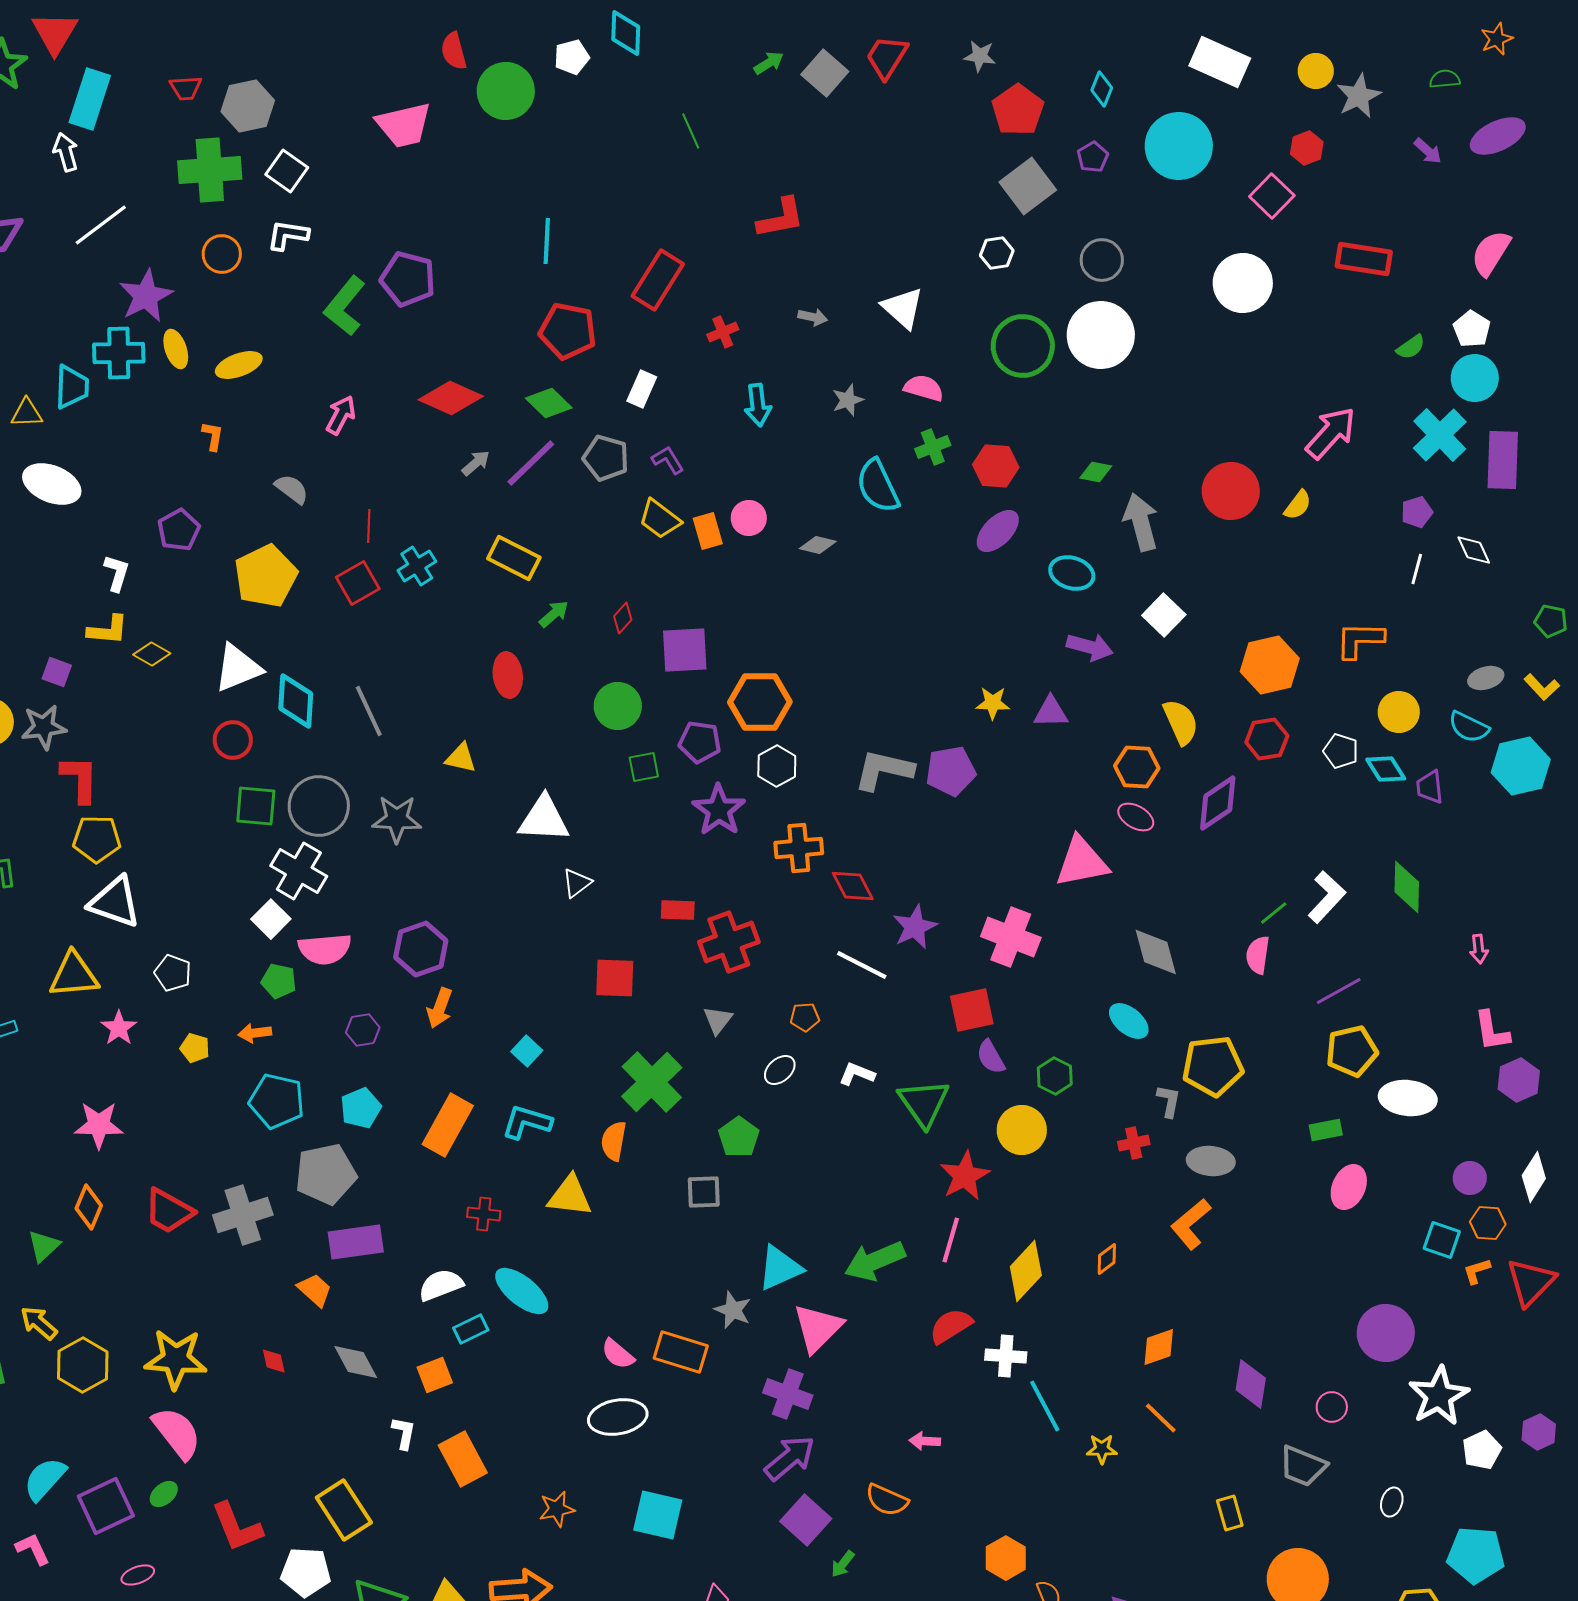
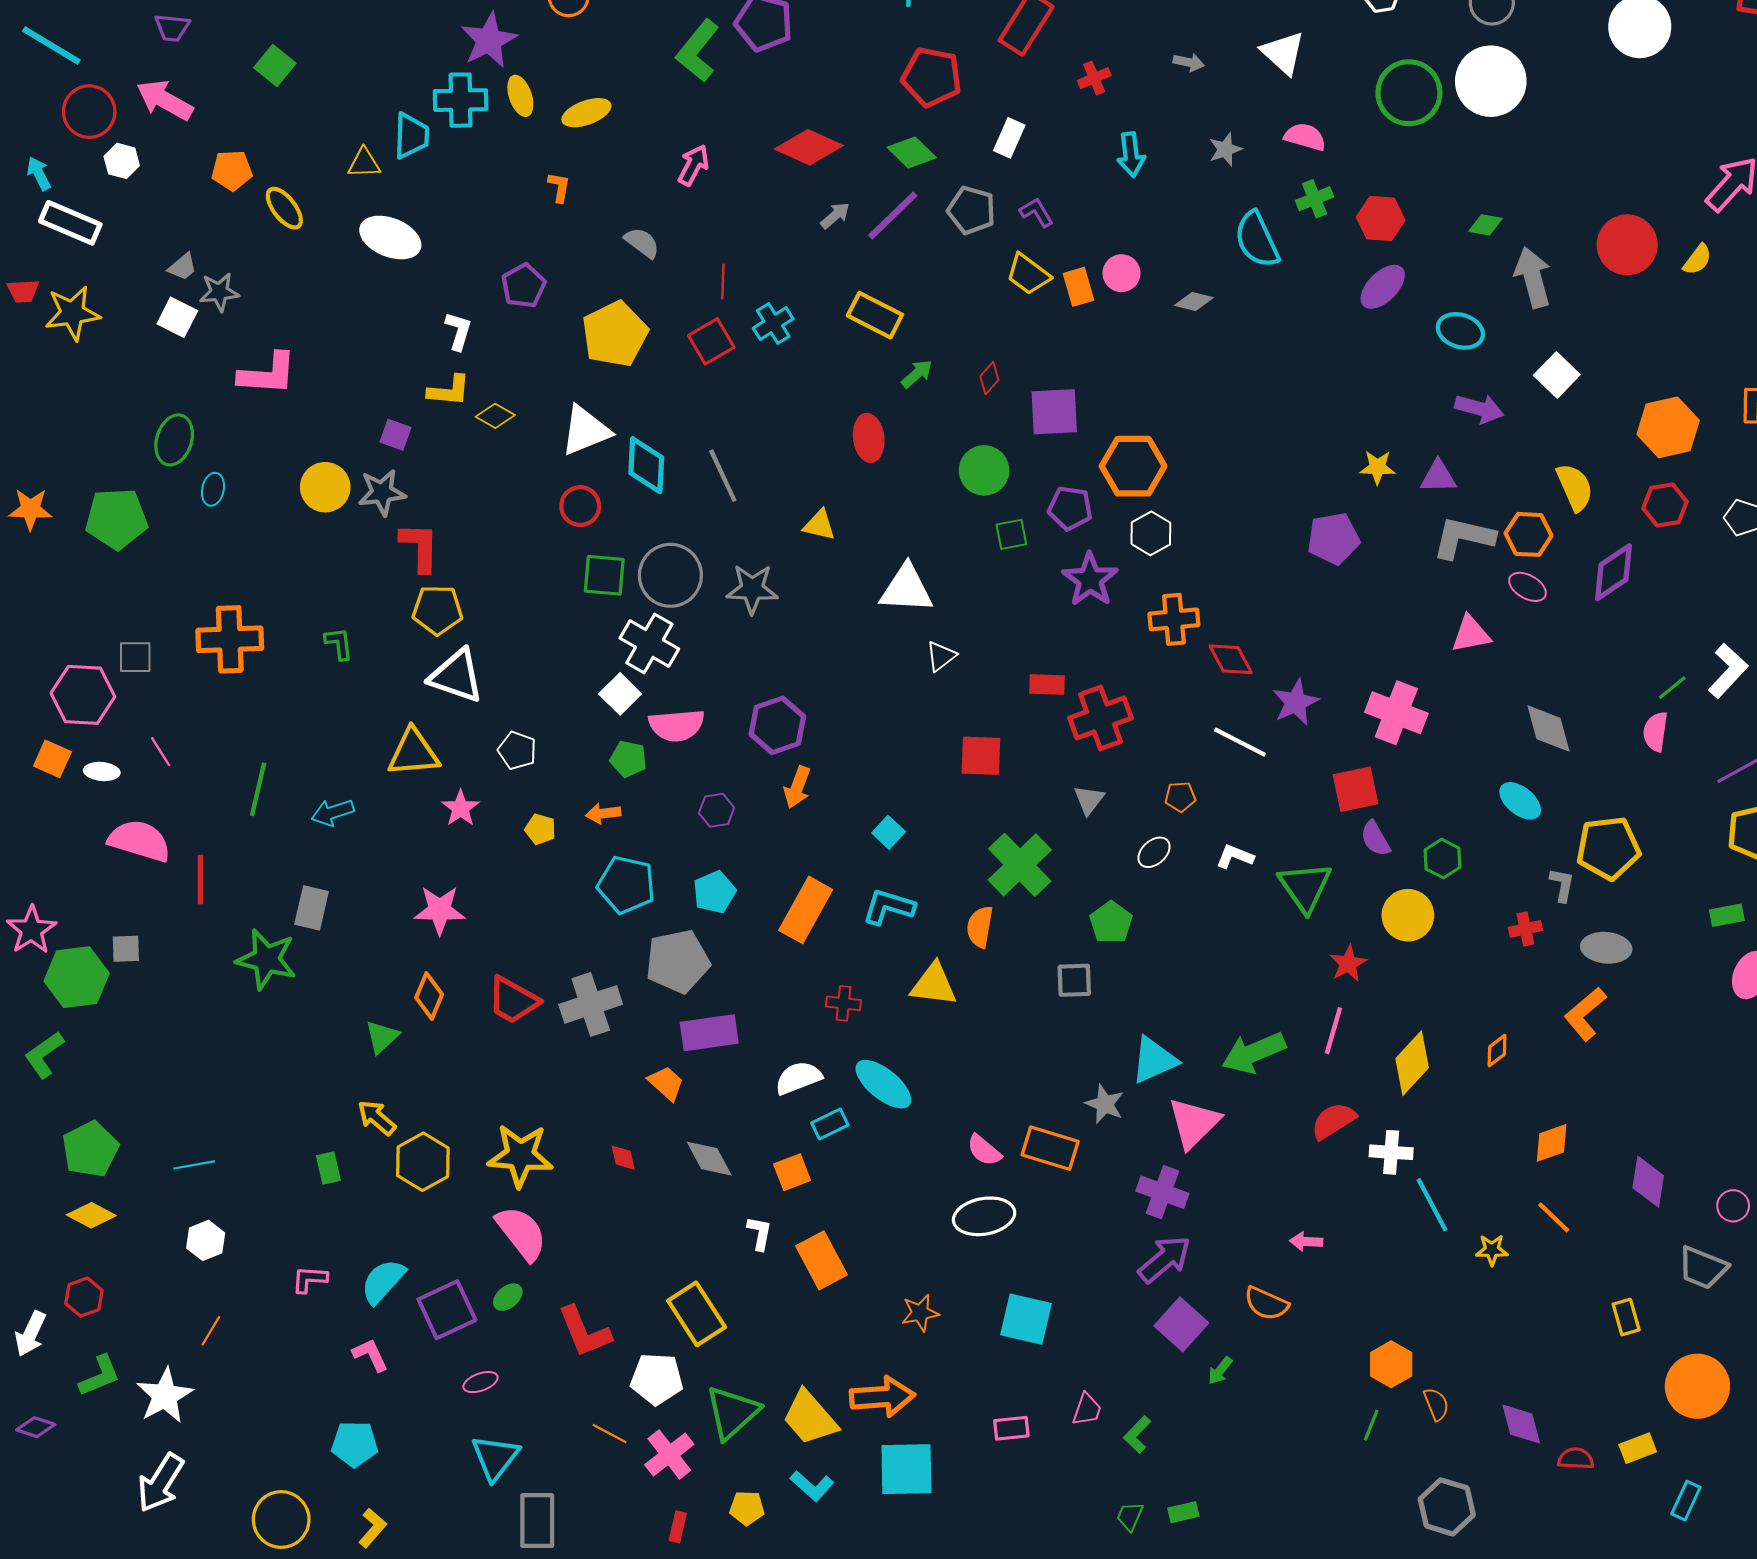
gray L-shape: (884, 770) -> (1463, 538), moved
pink triangle: (1082, 862) -> (1471, 634), size x0.7
red star: (965, 1176) -> (1348, 963), size x0.7

